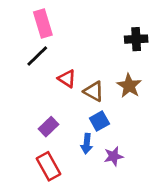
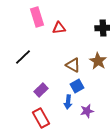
black line: (37, 56) -> (23, 57), moved
red triangle: (67, 79) -> (59, 28), moved, turned -40

